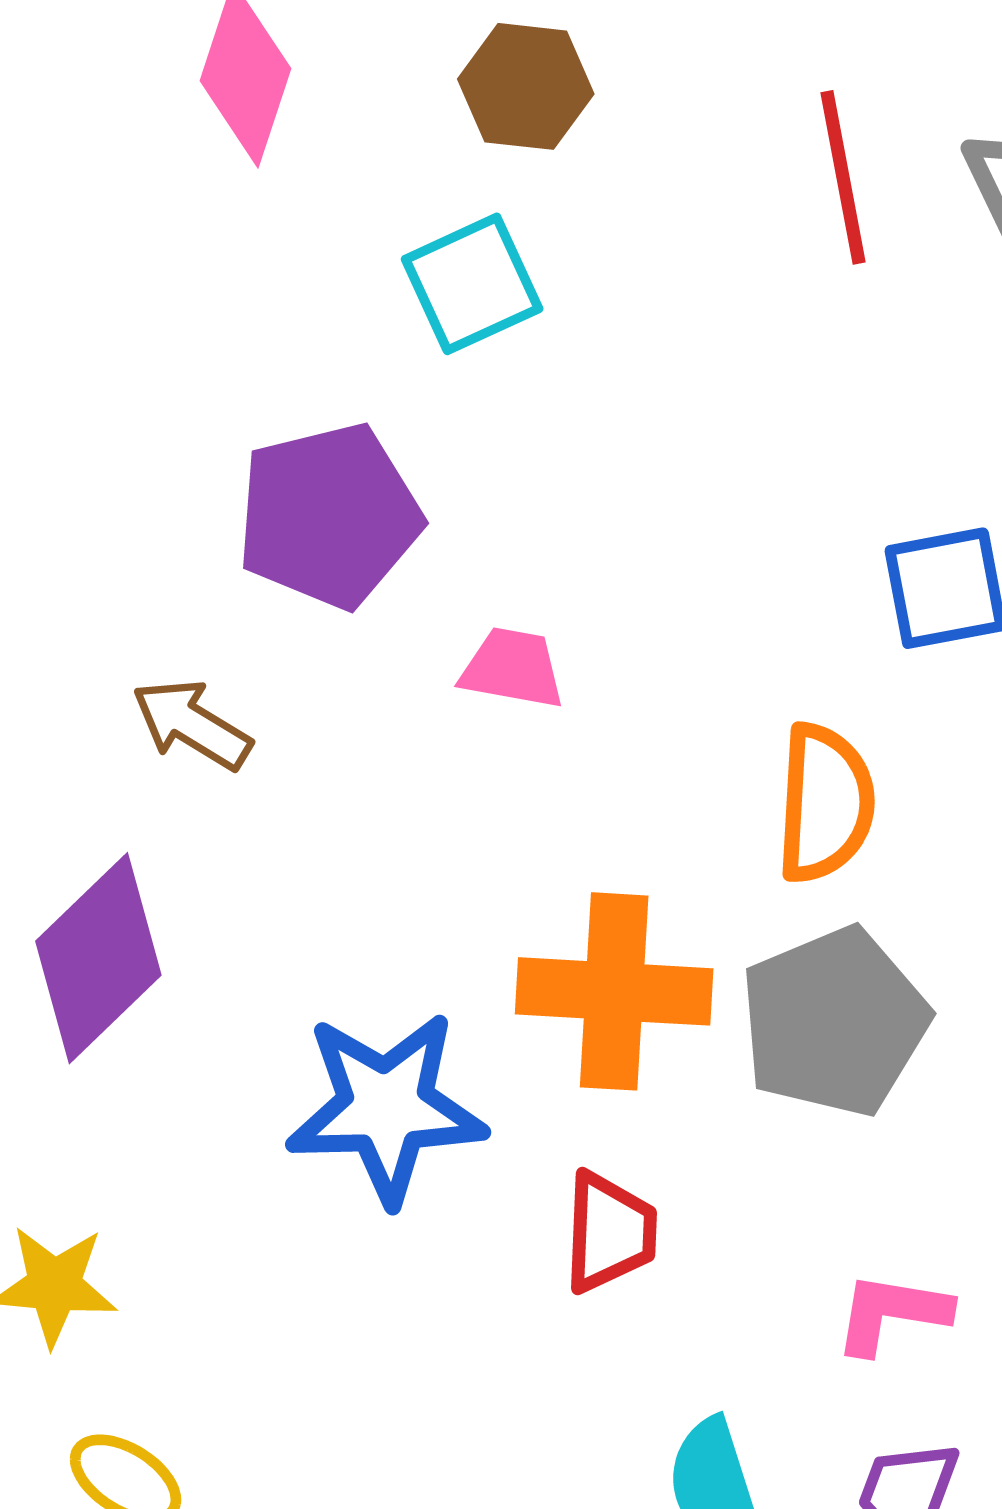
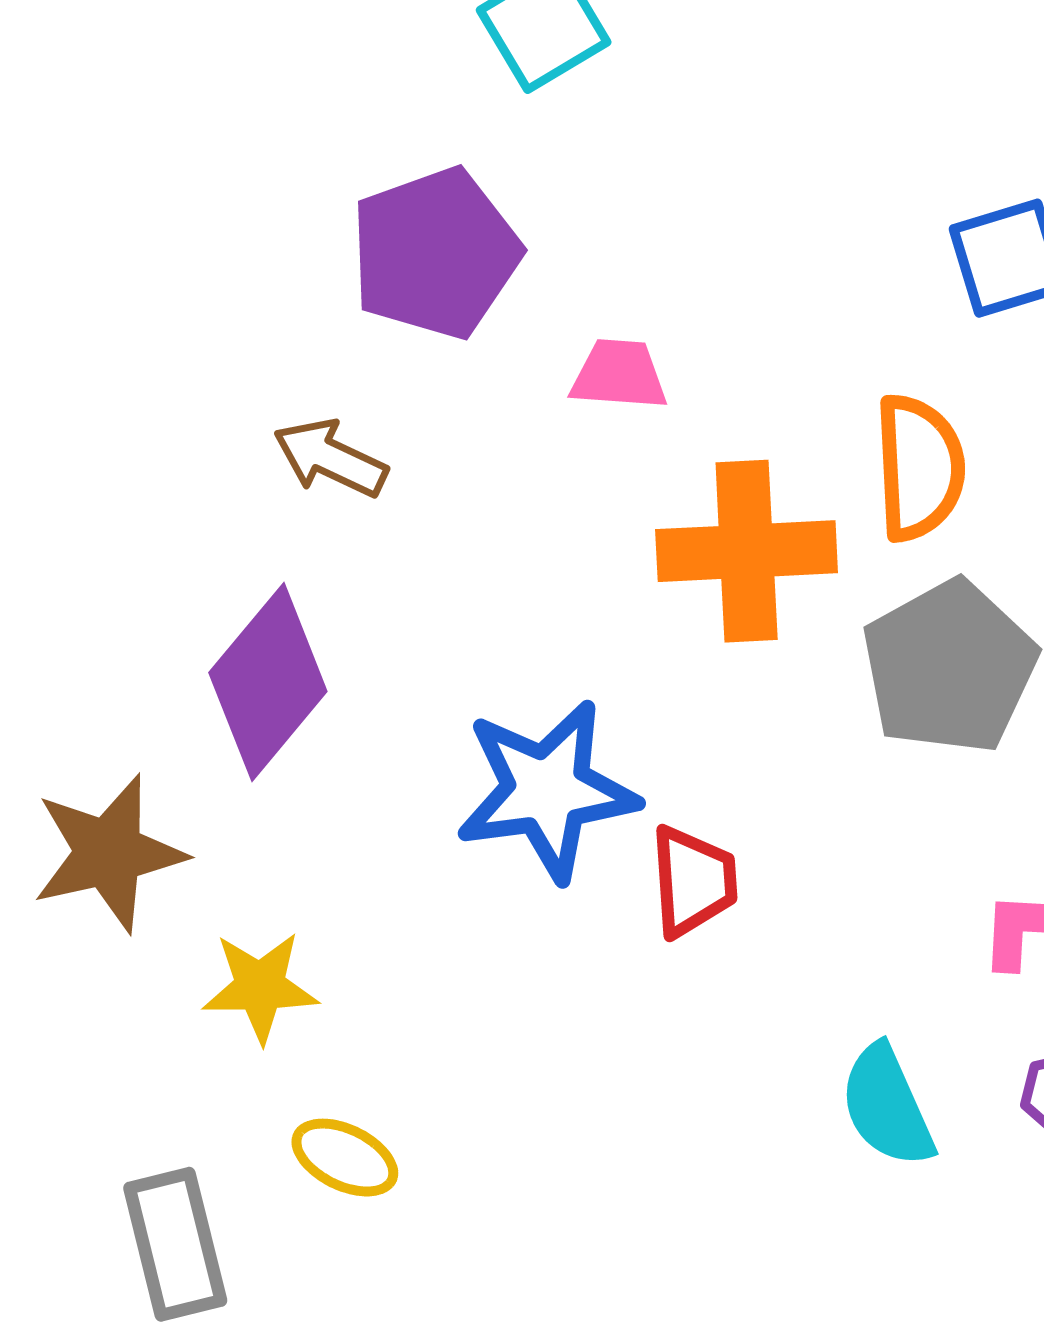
orange cross: (614, 991) -> (747, 551), moved
red trapezoid: (609, 1232) -> (693, 881), moved

